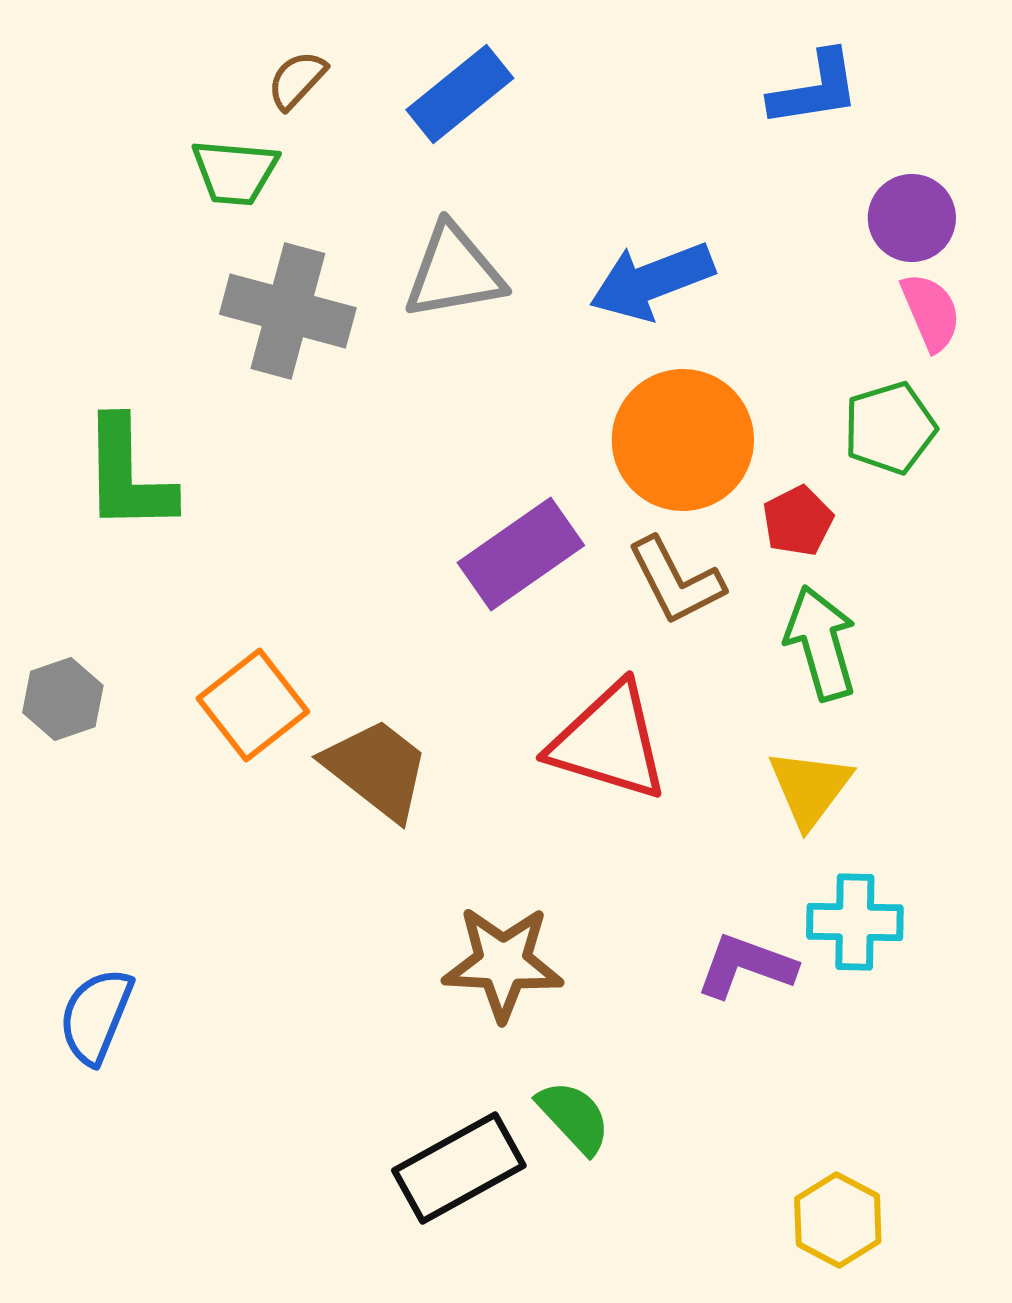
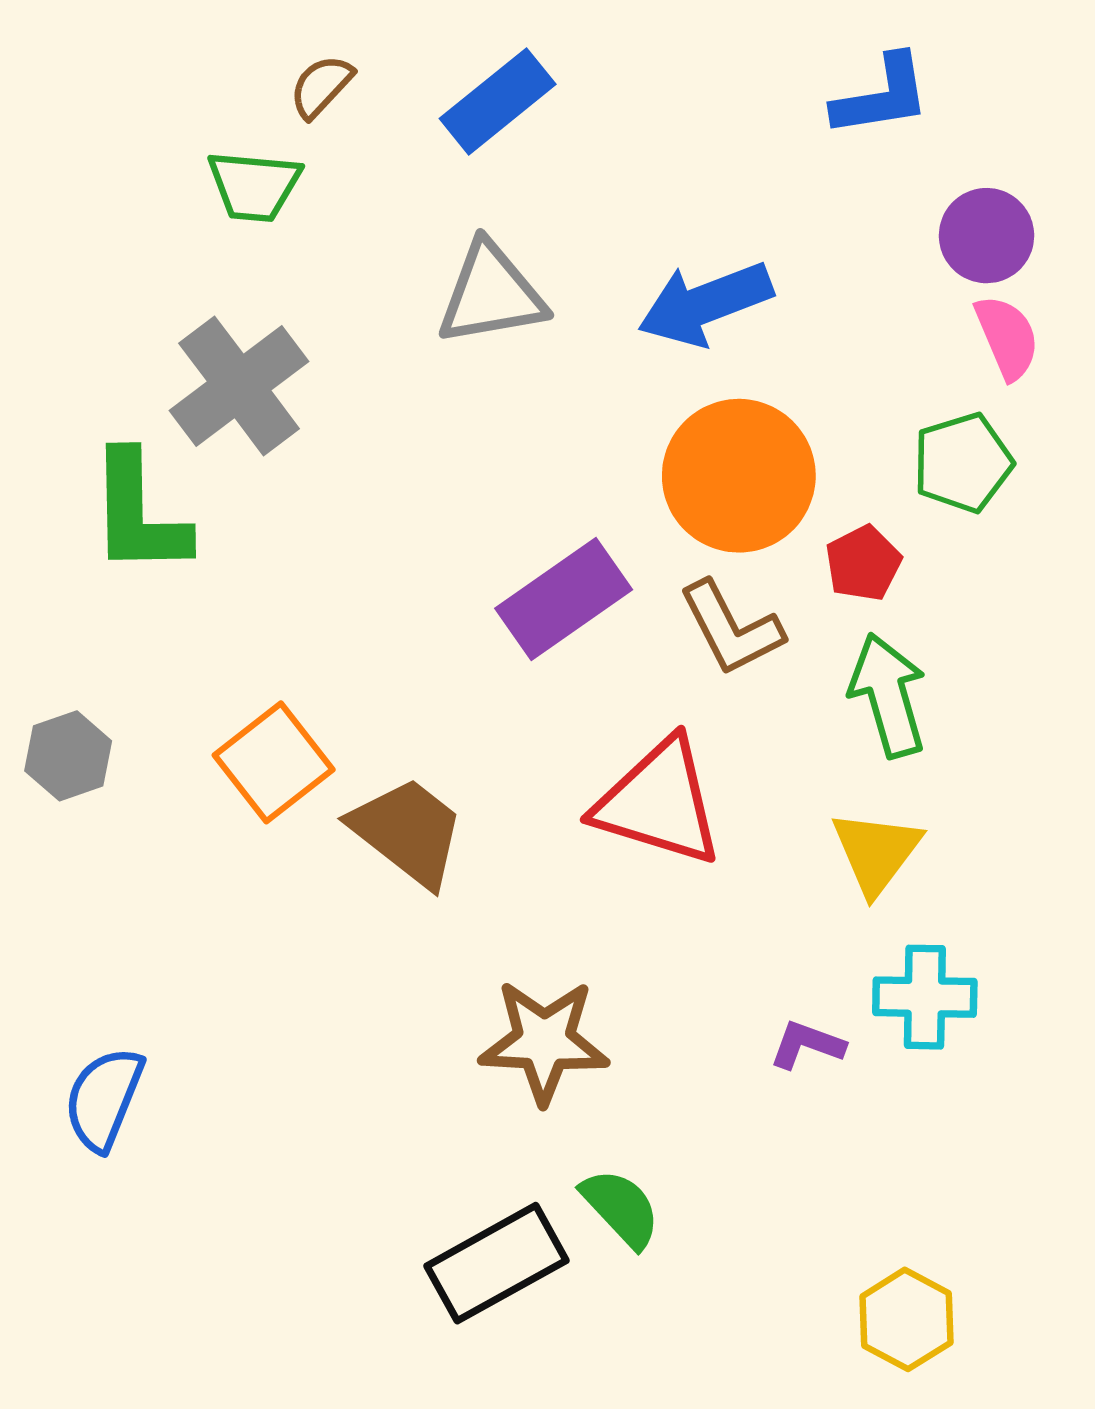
gray cross: (288, 311) -> (239, 386), moved, turned 38
purple L-shape: (746, 966) -> (807, 1045), size x0.7

